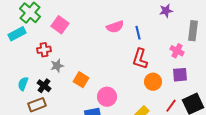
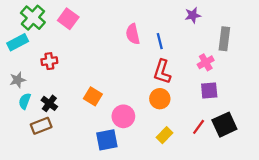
pink square: (60, 25) -> (68, 19), moved
pink semicircle: (115, 27) -> (133, 34), turned 96
pink cross: (177, 51) -> (206, 62), turned 32
gray star: (57, 66) -> (18, 80), moved
orange circle: (153, 82) -> (160, 99), moved

